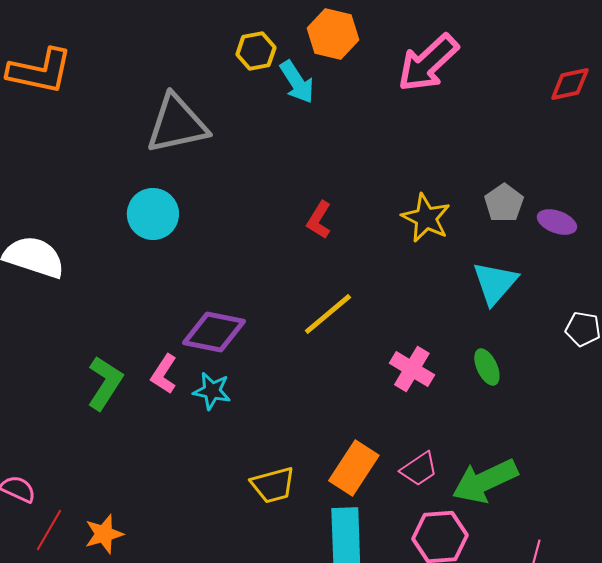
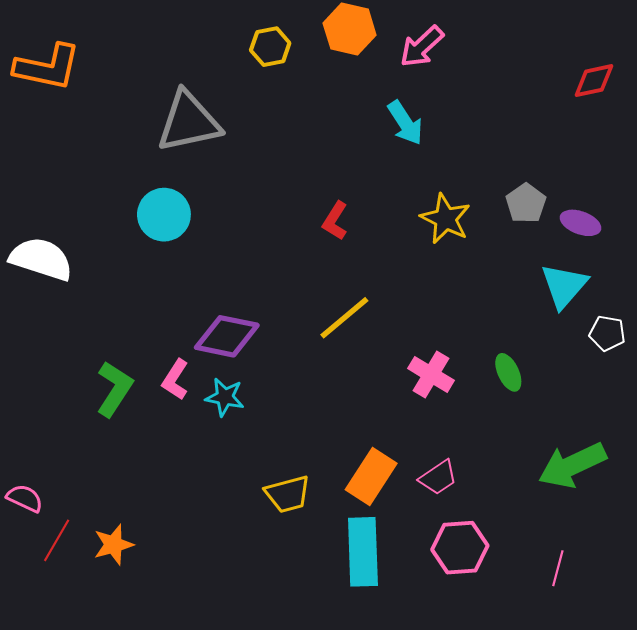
pink arrow: (428, 63) -> (422, 47), moved, size x0.7
cyan arrow: (297, 82) -> (405, 123), moved
cyan triangle: (495, 283) -> (564, 286), moved
green arrow: (485, 481) -> (572, 465), moved

